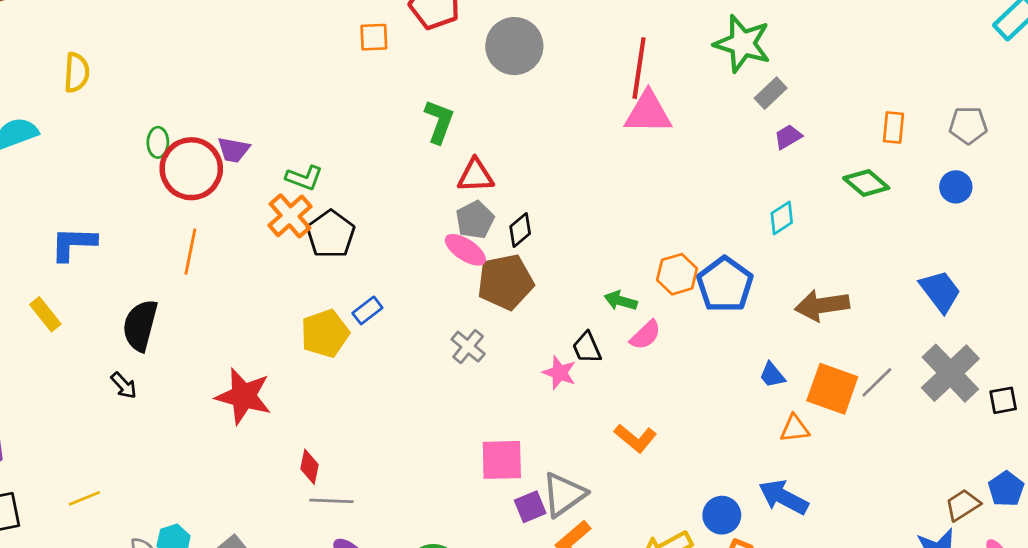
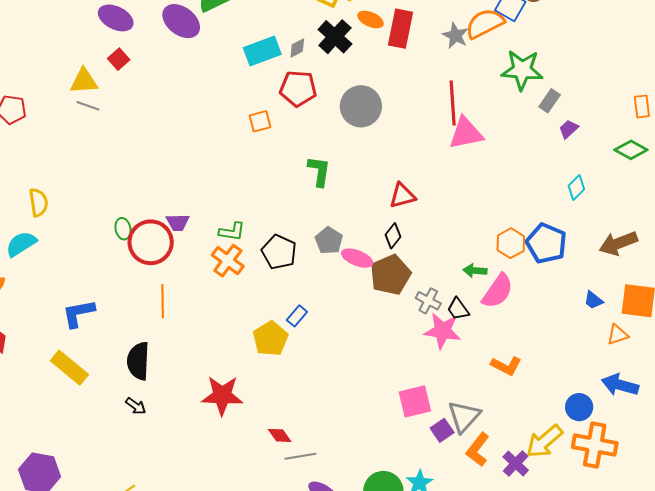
yellow semicircle: (77, 73) -> (38, 202), moved
red triangle: (476, 176) -> (402, 196), moved
gray pentagon: (475, 220) -> (329, 241), moved
black pentagon: (331, 234) -> (279, 252), moved
yellow rectangle: (45, 314) -> (69, 368), size x1.5
pink semicircle: (645, 335) -> (498, 291), size x1.5
gray cross: (468, 347) -> (428, 301), moved
pink star: (559, 373) -> (442, 331), size x1.5
red diamond: (309, 467) -> (280, 435), turned -35

